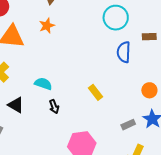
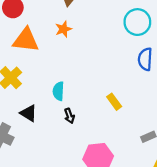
cyan semicircle: (43, 84) -> (58, 91), turned -108

